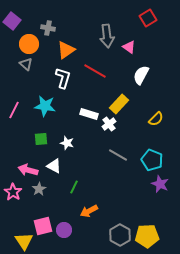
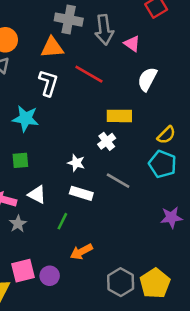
gray cross: (48, 28) -> (69, 20), moved, size x1.5
orange triangle: (66, 50) -> (52, 47), turned 30
yellow rectangle: (119, 104) -> (119, 116), turned 48
white rectangle: (89, 114) -> (81, 193), moved
white star: (67, 143) -> (76, 163), moved
cyan pentagon: (152, 160) -> (163, 164), moved
purple star: (160, 184) -> (171, 217), turned -30
yellow pentagon: (147, 236) -> (155, 283), turned -30

